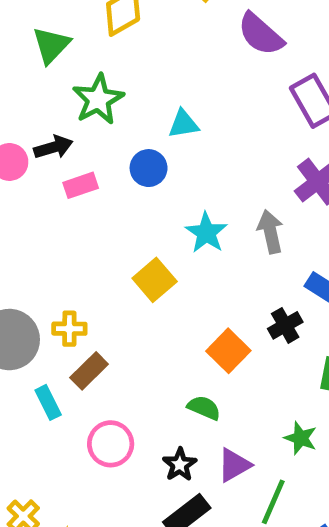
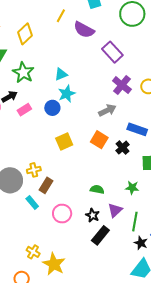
blue circle: (149, 168) -> (52, 108), moved
gray arrow: (270, 232) -> (107, 110), turned 90
cyan star: (206, 233) -> (67, 94), moved, turned 30
yellow square: (155, 280) -> (64, 142), turned 30
orange square: (228, 351) -> (99, 140), moved
green star: (301, 438) -> (132, 188), moved

